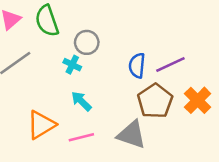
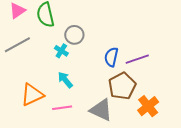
orange cross: (198, 100) -> (148, 106), moved

